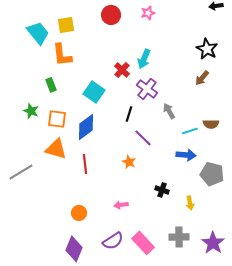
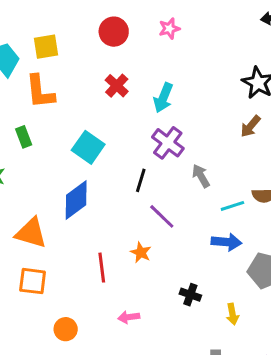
red cross: (122, 70) -> (117, 86), moved
orange square: (57, 119) -> (33, 281), moved
red line: (85, 164) -> (102, 268), moved

